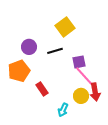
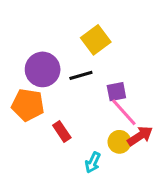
purple circle: (29, 47) -> (43, 69), size x1.5
orange pentagon: (19, 71) -> (28, 105), turned 30
red arrow: (95, 92) -> (140, 136), turned -114

